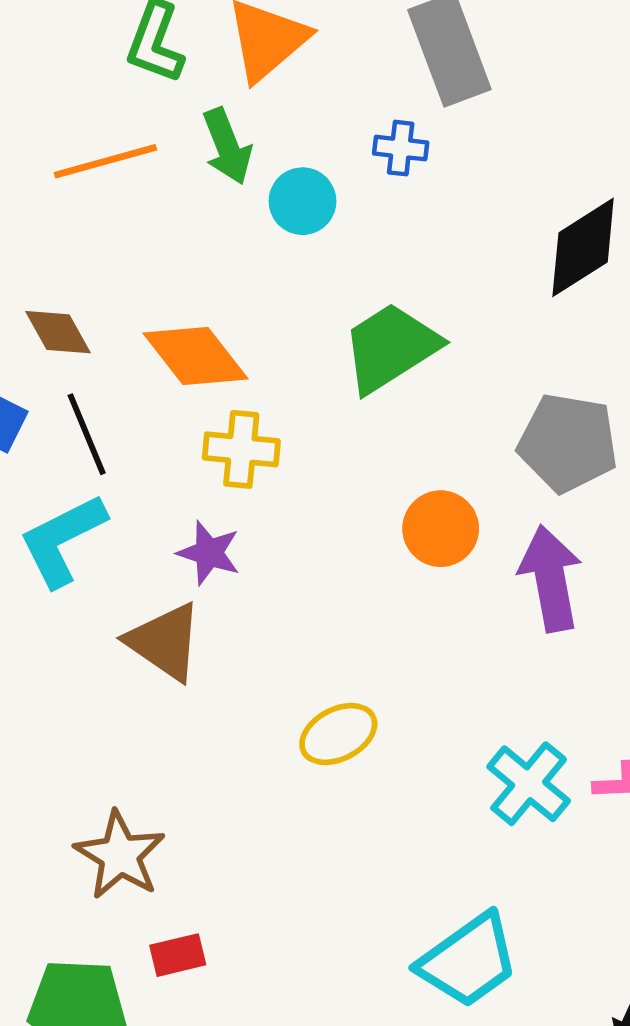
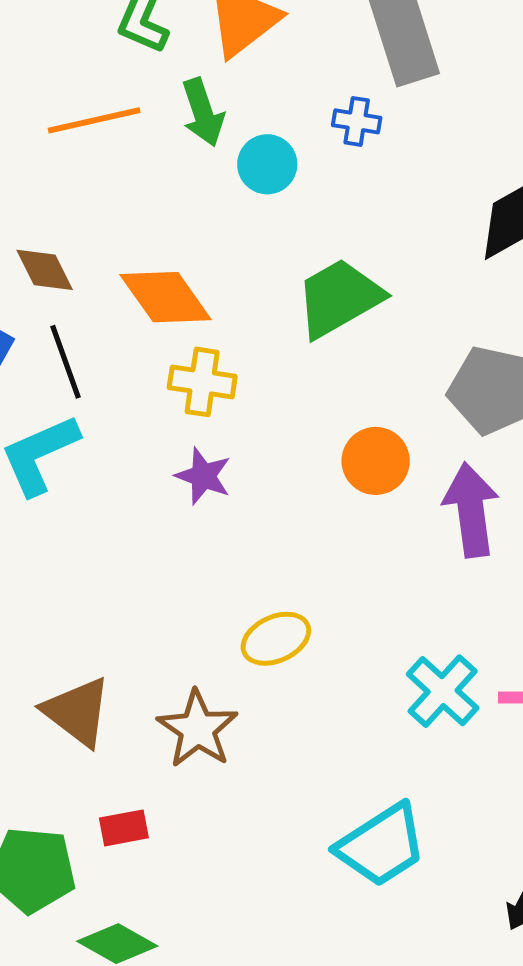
purple star: (209, 553) -> (203, 476), moved
brown triangle: (165, 642) -> (77, 712), moved
brown star: (120, 855) -> (198, 729), moved

